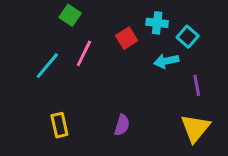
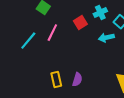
cyan cross: (157, 23) -> (100, 13), turned -32
yellow rectangle: (59, 125) -> (56, 80), moved

